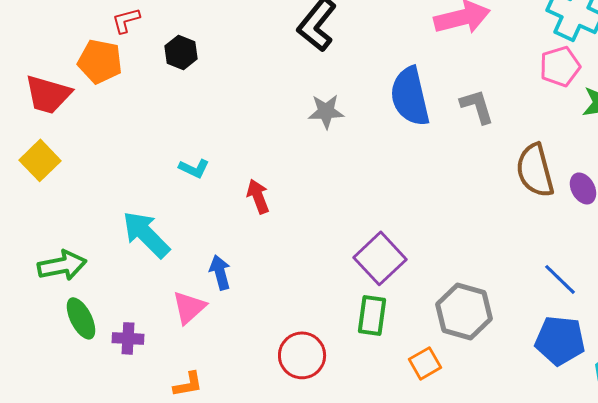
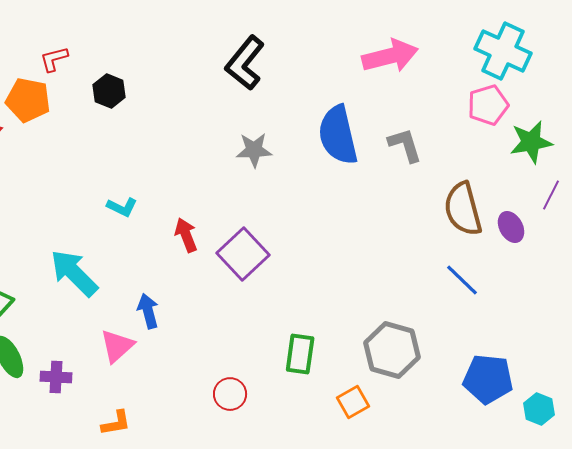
purple square: (380, 258) -> (243, 254), moved
blue line: (560, 279) -> (462, 280), moved
red circle: (302, 355) -> (230, 394), size x0.7

